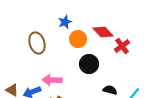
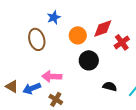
blue star: (65, 22) -> (54, 17), moved
red diamond: (103, 32) -> (103, 28), turned -65

